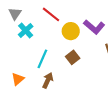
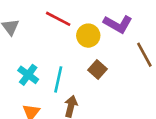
cyan cross: (26, 30) -> (28, 75), moved

